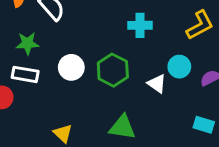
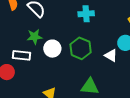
cyan cross: (140, 25) -> (86, 14), moved
green star: (27, 43) -> (34, 37), moved

